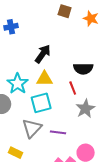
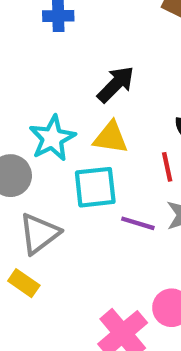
gray triangle: (32, 128) -> (39, 234), moved
purple line: (58, 132) -> (138, 223), moved

